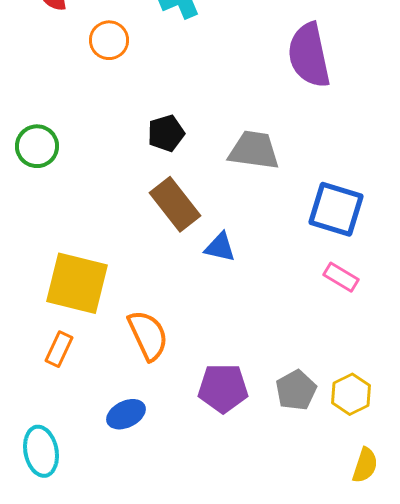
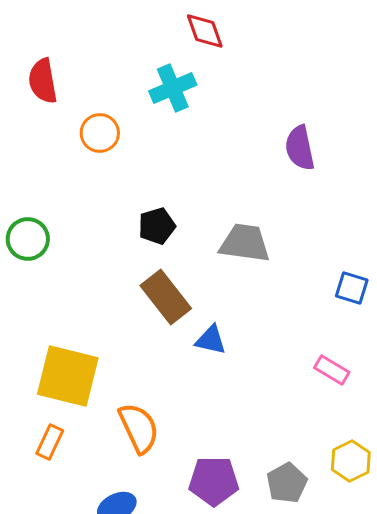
purple semicircle: (309, 55) -> (300, 148), size x0.7
blue square: (336, 209) -> (352, 288), moved, size x0.6
yellow hexagon: (351, 394) -> (351, 461), moved

